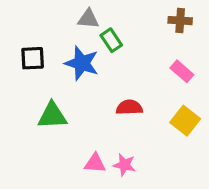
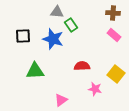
pink rectangle: (182, 71) -> (114, 35), moved
pink triangle: (95, 163) -> (61, 100), turned -40
pink star: (124, 165) -> (95, 89), moved

